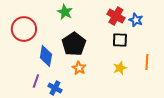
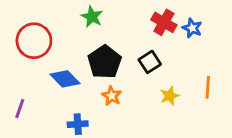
black square: (120, 40) -> (150, 62), moved, turned -35
blue diamond: (46, 56) -> (65, 79), turned -55
purple line: (36, 81) -> (20, 109), moved
blue cross: (55, 88) -> (78, 124), turned -32

